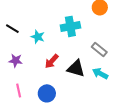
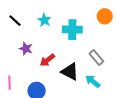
cyan star: (38, 37) -> (44, 20), moved
purple star: (16, 61) -> (26, 49), moved

